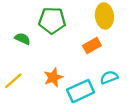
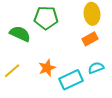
green semicircle: (23, 39) -> (20, 34), size x1.5
orange rectangle: (92, 46) -> (90, 39), moved

